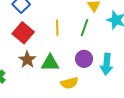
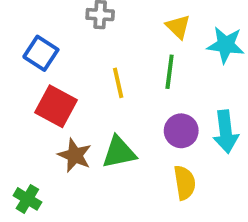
yellow semicircle: (69, 83) -> (185, 183), moved, turned -72

